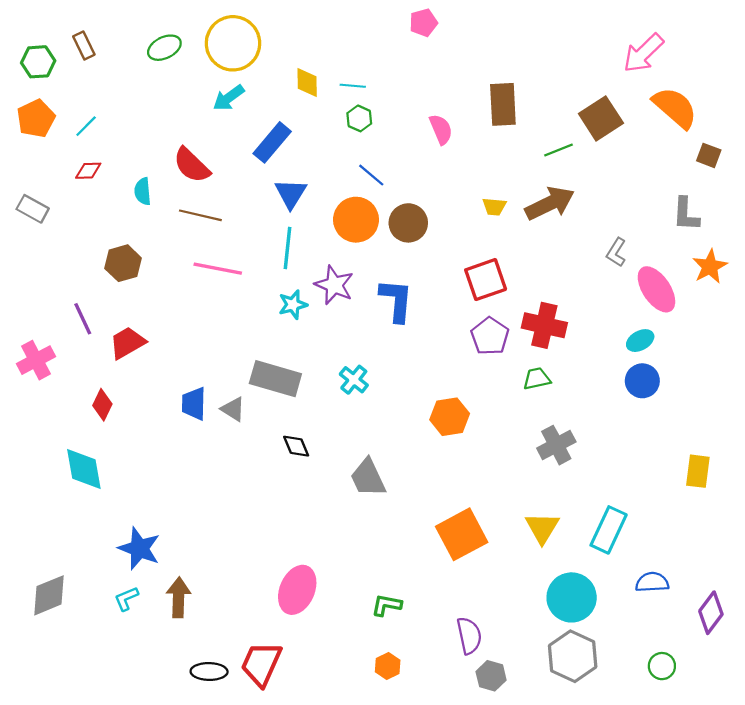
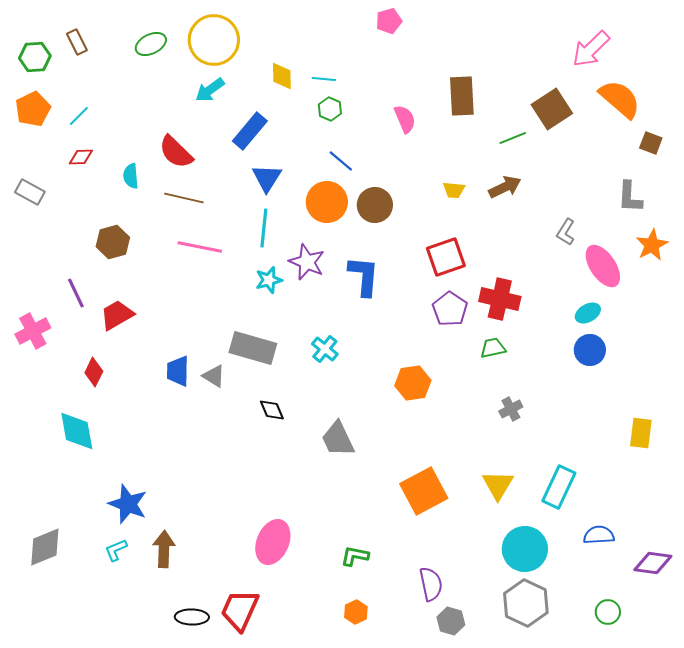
brown arrow: (550, 203) -> (505, 187), size x0.7
gray cross: (556, 445) -> (511, 409), size x0.7
purple diamond: (711, 613) -> (653, 563), turned 60

